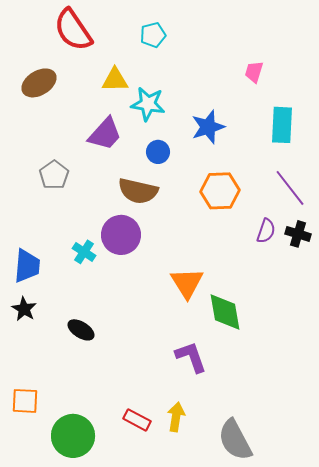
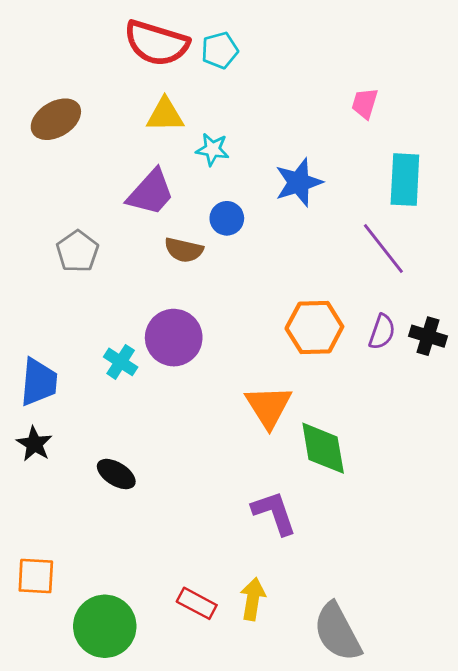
red semicircle: (73, 30) -> (156, 43), moved, turned -39
cyan star: (148, 104) -> (212, 149), size x0.7
purple line: (290, 188) -> (383, 248), moved
brown semicircle: (138, 191) -> (184, 250), moved, size x0.7
orange hexagon: (220, 191) -> (314, 327), moved

